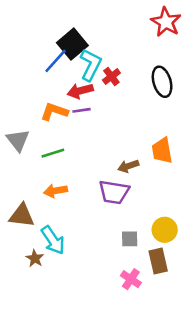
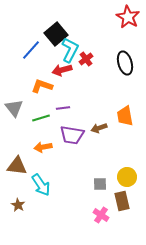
blue line: (56, 61) -> (31, 50), moved
purple line: (82, 110) -> (63, 108), moved
purple trapezoid: (114, 192) -> (72, 135), moved
brown star: (35, 258) -> (18, 205), moved

